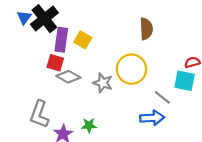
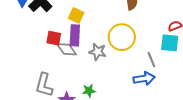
purple rectangle: (61, 40) -> (75, 35), moved
gray diamond: (68, 77) -> (67, 49), turned 30
gray line: (162, 97) -> (151, 60), turned 35

